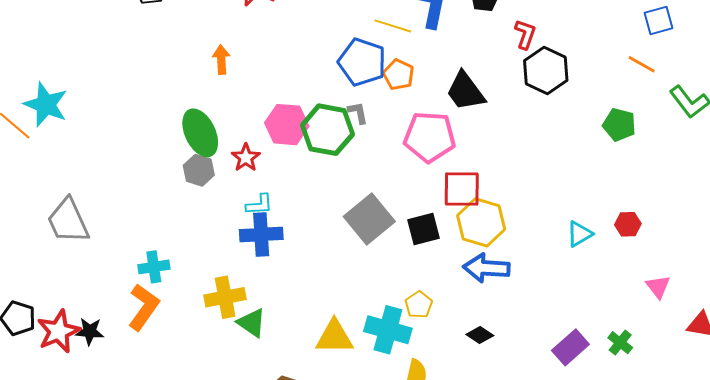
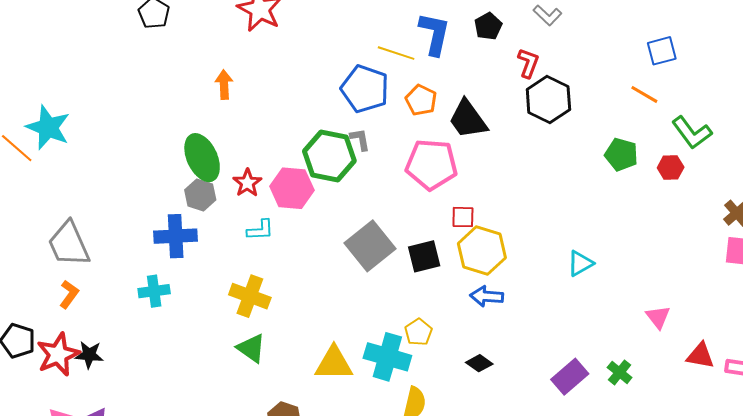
orange pentagon: (398, 75) -> (421, 100), moved
pink hexagon: (287, 125) -> (292, 188), moved
red square: (462, 189) -> (463, 217), size x0.6
red hexagon: (628, 224) -> (671, 167), moved
blue cross: (261, 234) -> (176, 236), moved
blue arrow: (486, 268) -> (487, 296), size x0.7
yellow cross: (225, 297) -> (250, 296), moved, turned 30
orange L-shape: (144, 307) -> (69, 294), moved, size x0.6

